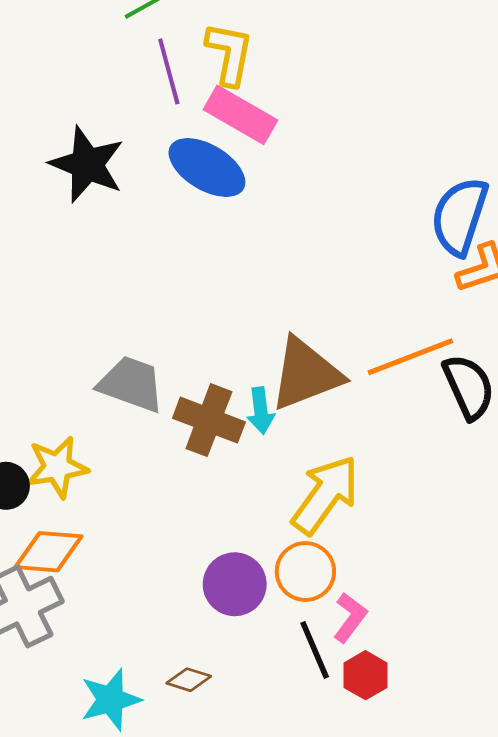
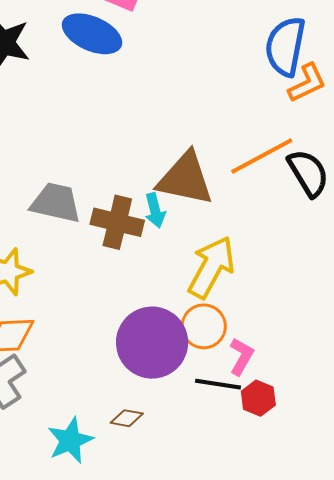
brown triangle: (306, 374) -> (185, 179), turned 40
purple circle: (235, 584) -> (152, 343), size x1.5
black line: (315, 650) -> (218, 384), turned -51

